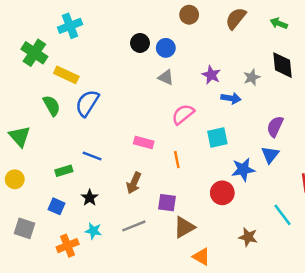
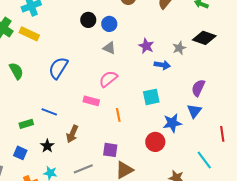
black diamond: (282, 65) -> (204, 38), turned -65
yellow rectangle: (66, 75) -> (29, 34), moved
blue semicircle: (87, 103) -> (58, 68), moved
pink semicircle: (183, 114) -> (108, 79), moved
brown arrow: (134, 183) -> (72, 134), moved

